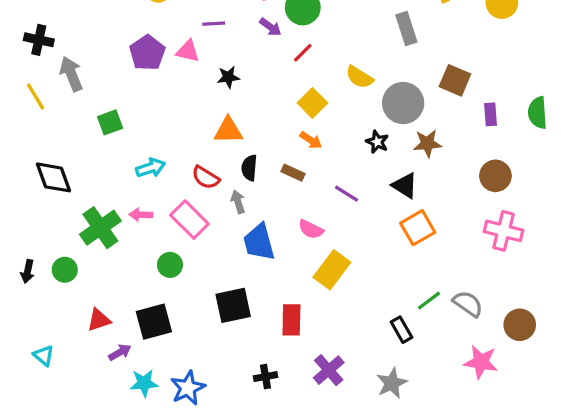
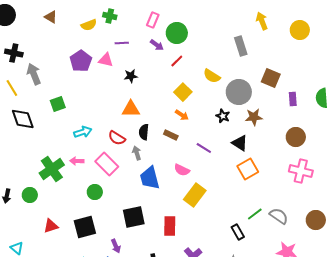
black diamond: (53, 177) -> (23, 119), moved
brown circle: (520, 325) -> (316, 220), moved
purple arrow: (120, 352) -> (116, 246), moved, turned 96

